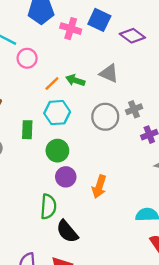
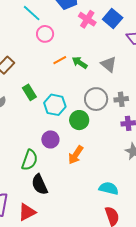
cyan hexagon: (57, 113) -> (55, 105), moved
green rectangle: (27, 130) -> (29, 92), turned -49
green circle: (57, 151) -> (79, 120), moved

